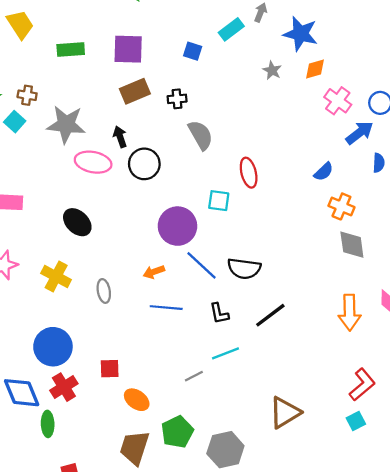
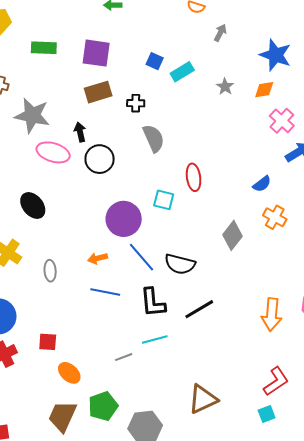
cyan rectangle: (231, 29) -> (182, 72), moved
blue star: (300, 34) -> (275, 55), moved
gray diamond: (352, 245) -> (233, 235), moved, turned 40
black L-shape: (219, 313) -> (153, 303), size x1.5

